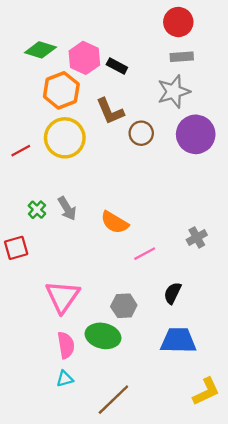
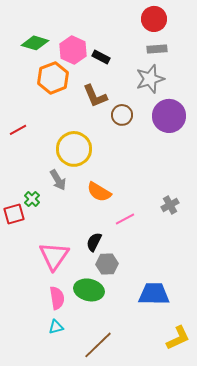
yellow circle: (65, 138) -> (74, 149), moved
green cross: (37, 210) -> (32, 199), moved
black semicircle: (172, 293) -> (94, 242), moved

